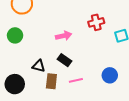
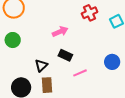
black triangle: (39, 66) -> (41, 65), turned -48
brown rectangle: (51, 81) -> (47, 85), moved

